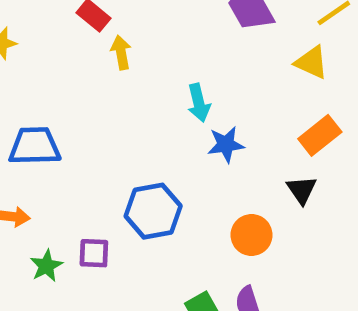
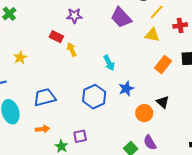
blue star: (226, 144) -> (126, 89), moved
black triangle: (302, 190) -> (163, 102), moved
blue hexagon: (153, 211) -> (94, 97), moved

